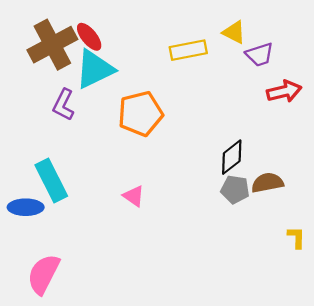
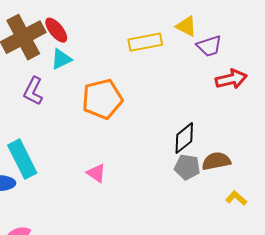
cyan triangle: (95, 69) -> (61, 59), size x0.6
yellow L-shape: (296, 237) -> (236, 198), moved, turned -50

